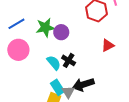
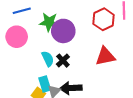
purple circle: (61, 32) -> (63, 31), size x1.5
red triangle: (108, 45) -> (105, 56), size x1.5

